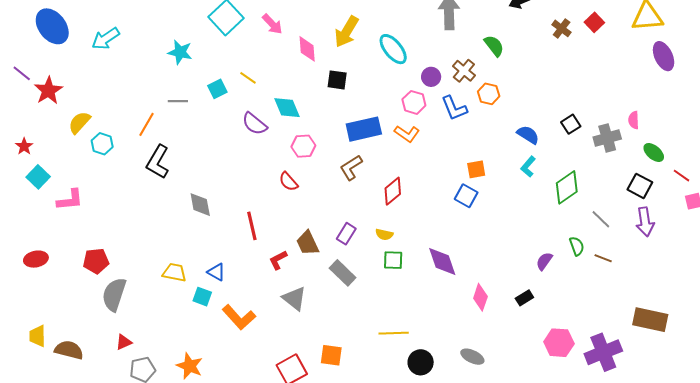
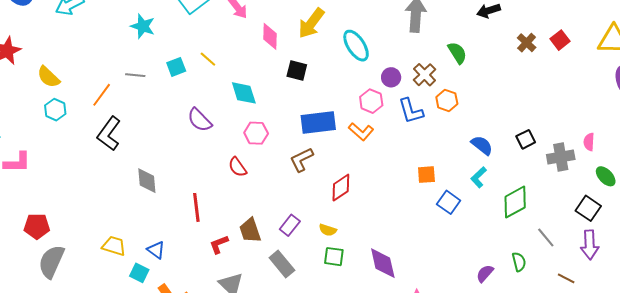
yellow semicircle: (79, 123) -> (48, 77), moved, turned -95
purple semicircle: (255, 124) -> (200, 120), moved
blue square: (466, 196) -> (449, 202), moved
brown line: (603, 258) -> (566, 278), moved

